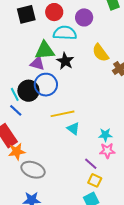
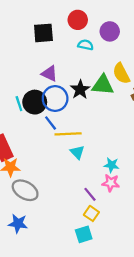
black square: (26, 14) -> (43, 33), moved
cyan semicircle: (65, 33) -> (86, 45), size x0.6
green triangle: (45, 50) -> (103, 85), moved
black star: (65, 61) -> (80, 90), moved
blue line: (16, 110) -> (51, 123), moved

